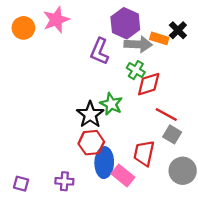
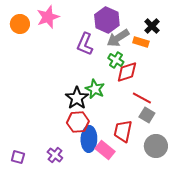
orange rectangle: (159, 38) -> (141, 42), moved
gray arrow: (138, 44) -> (118, 38), turned 145
purple cross: (64, 181) -> (55, 155), turned 35

